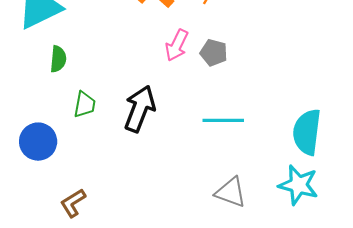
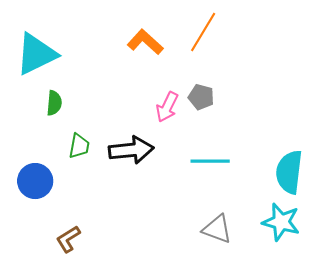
pink arrow: (177, 45) -> (167, 107), moved
black arrow: (140, 109) -> (131, 150), turned 63

